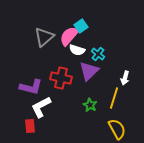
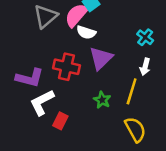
cyan cross: (98, 54) -> (145, 37), moved
red rectangle: (30, 126) -> (60, 121), moved, turned 32

